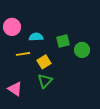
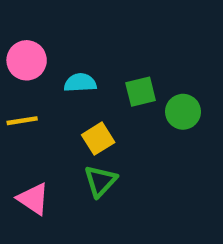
yellow line: (23, 54) -> (22, 121), moved

